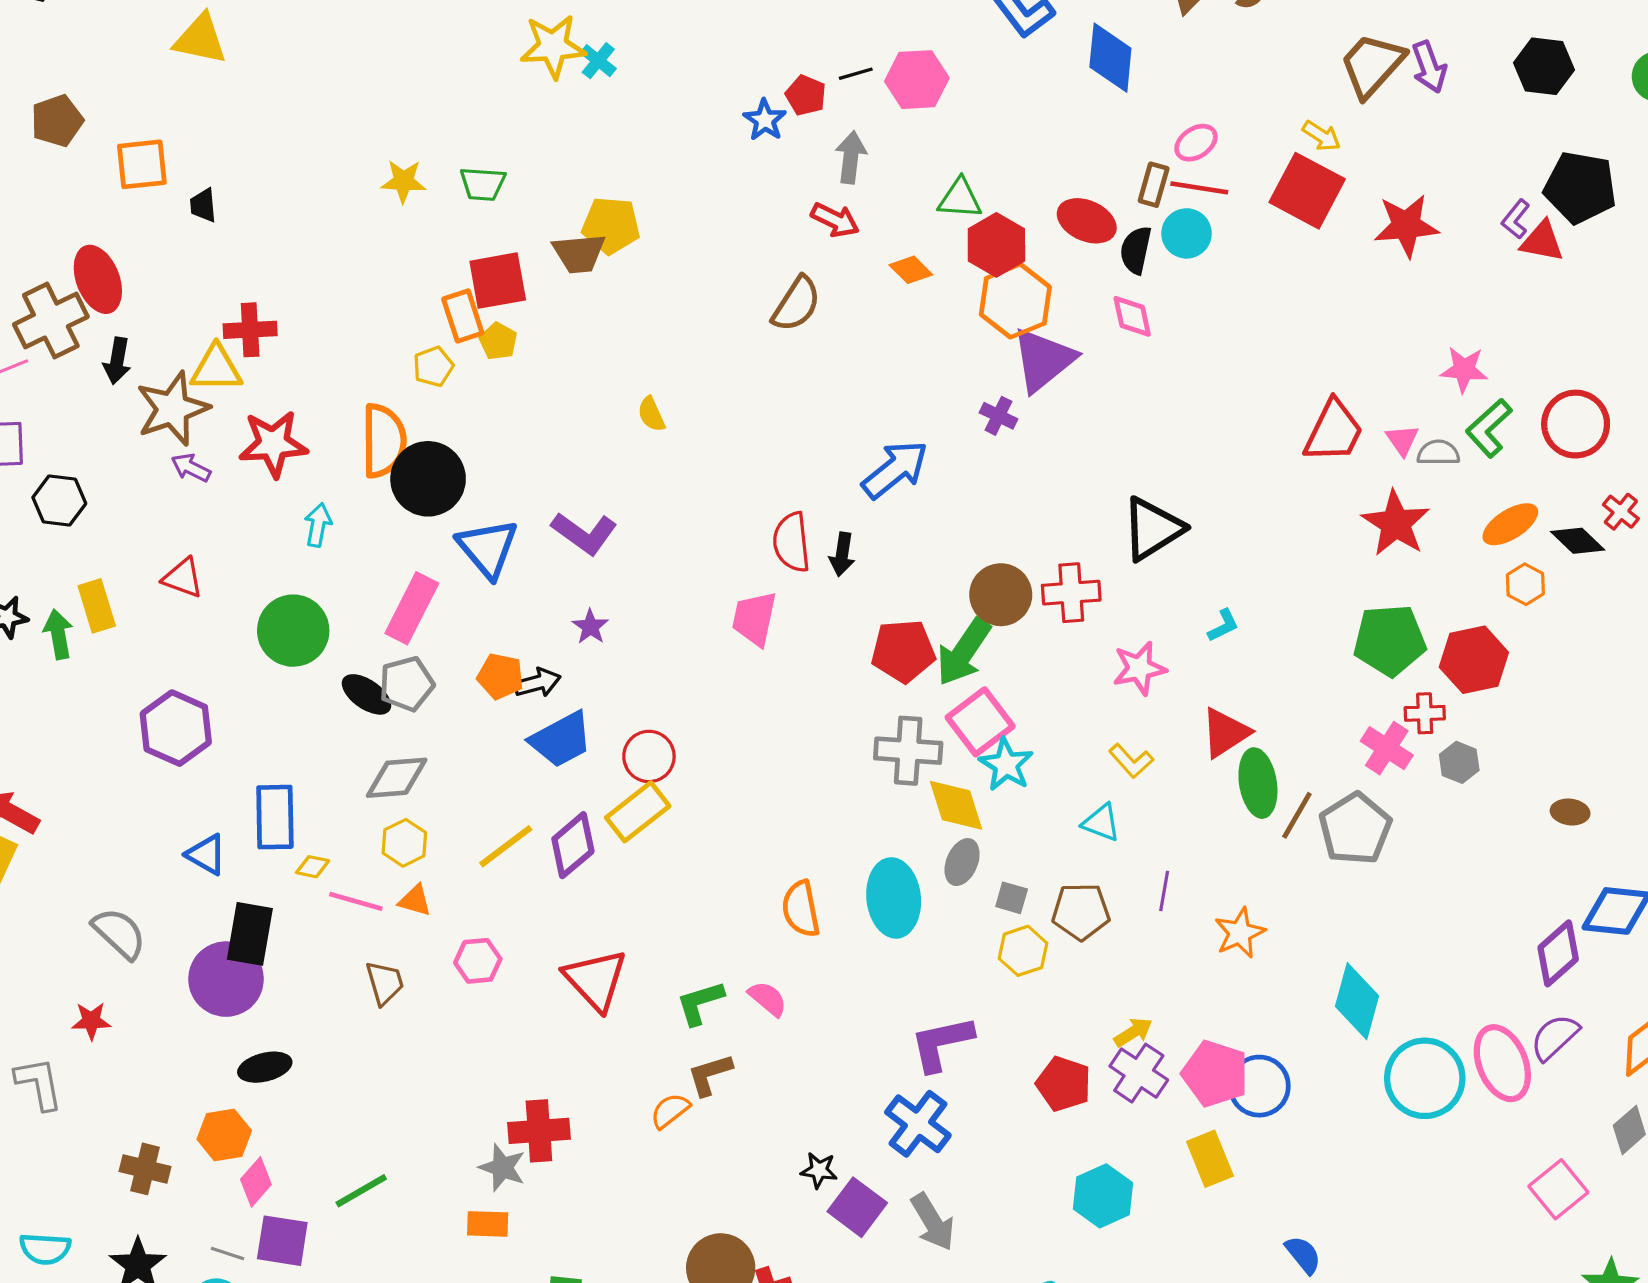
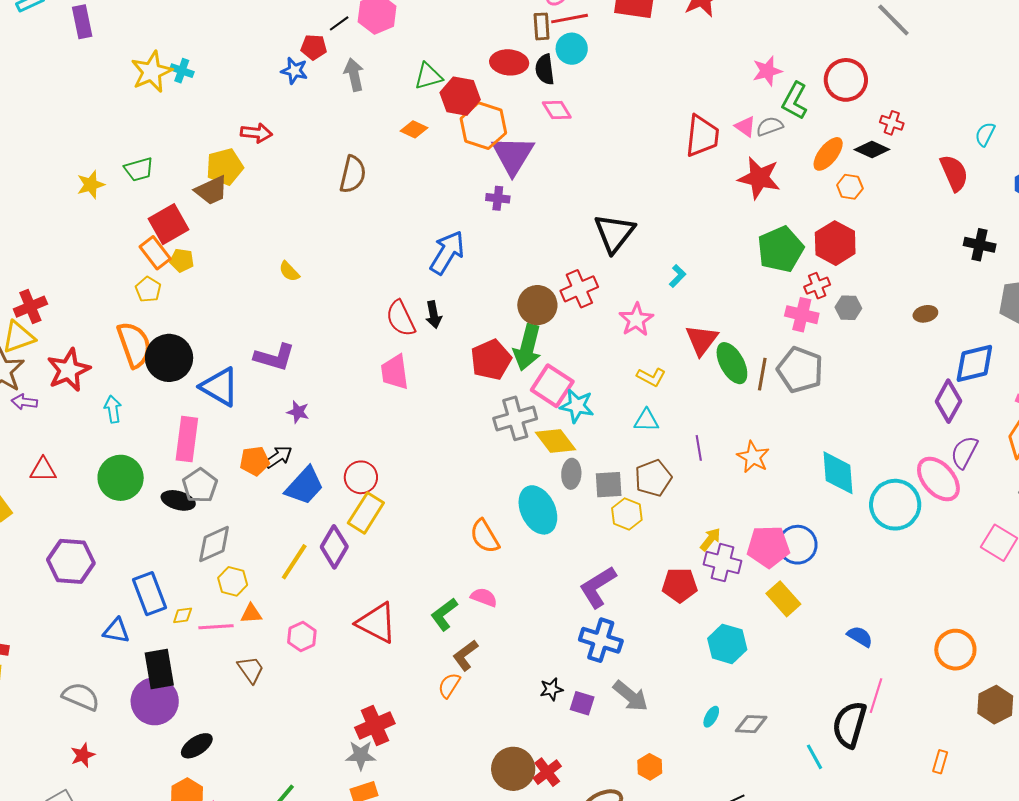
red arrow: (835, 220) -> (256, 133), moved
gray square: (1012, 898) -> (609, 485), size x1.4
purple square: (857, 1207) -> (582, 703), size x0.7

